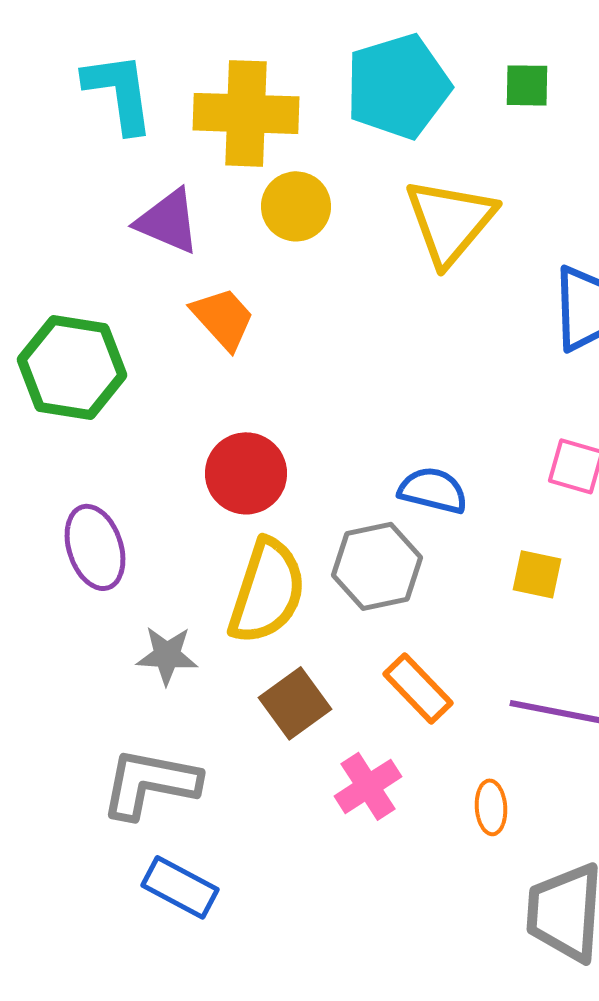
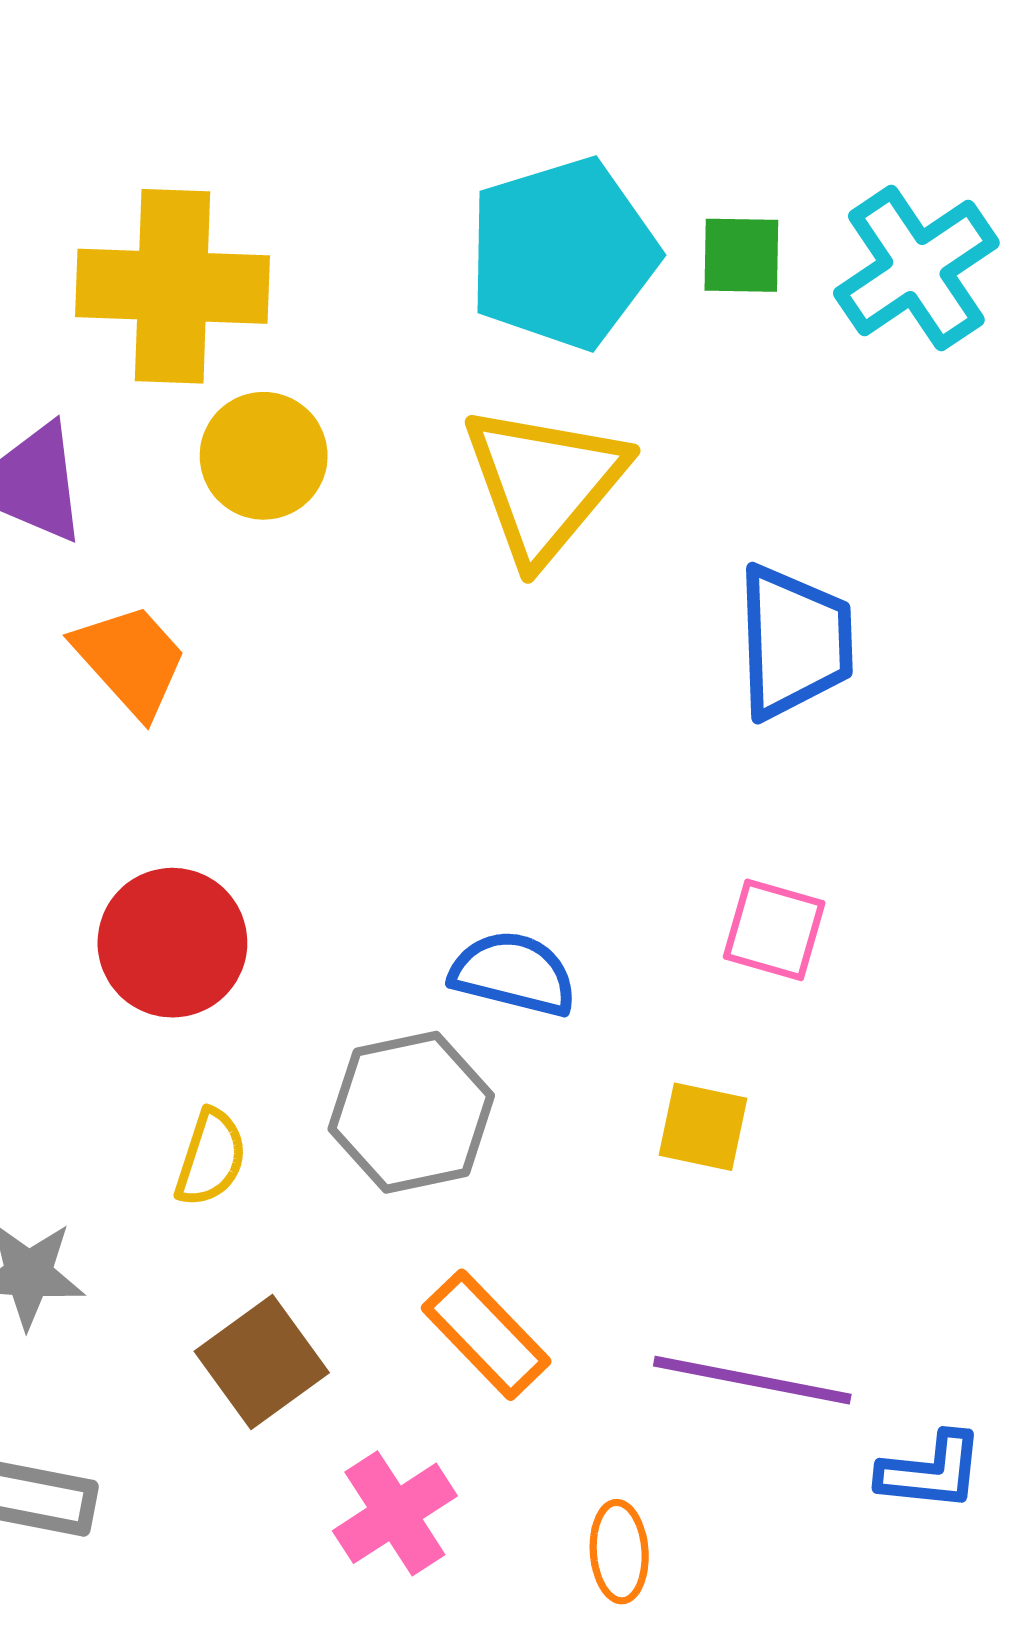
green square: (527, 85) -> (741, 255), moved
cyan pentagon: (398, 86) -> (563, 253), moved
yellow semicircle: (267, 591) -> (211, 1158), size x0.5

